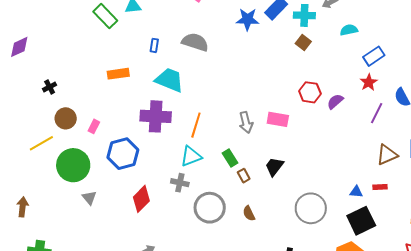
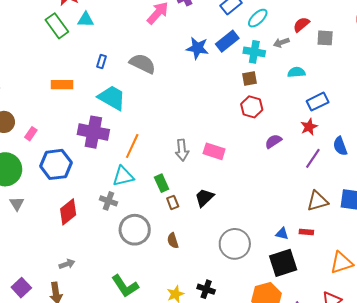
brown square: (303, 42) -> (250, 79), turned 35
red hexagon: (310, 92) -> (252, 107), moved

